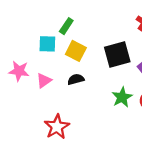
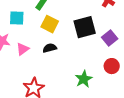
cyan square: (47, 44) -> (17, 18), moved
green star: (122, 97) -> (84, 79), moved

